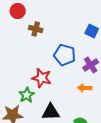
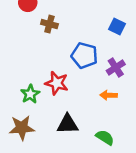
green star: (27, 95) -> (30, 94), moved

